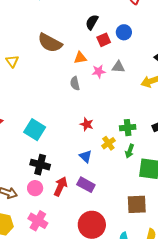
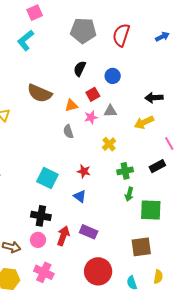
red square: (104, 40) -> (93, 94), moved
cyan square: (35, 130) -> (47, 178), moved
yellow cross: (108, 143) -> (109, 144), moved
blue triangle: (86, 156) -> (80, 196), moved

